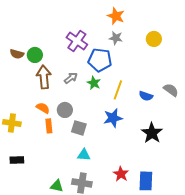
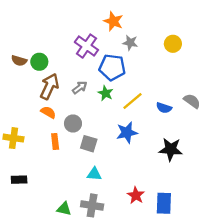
orange star: (116, 16) -> (113, 21), moved
brown arrow: (44, 77) -> (49, 86), turned 30
yellow line: (118, 90) -> (132, 101), turned 30
orange semicircle: (43, 108) -> (48, 112), moved
black star: (152, 133) -> (171, 149), turned -30

